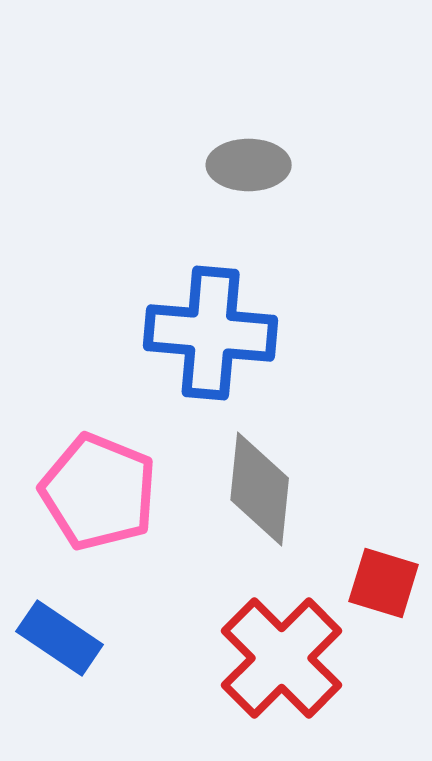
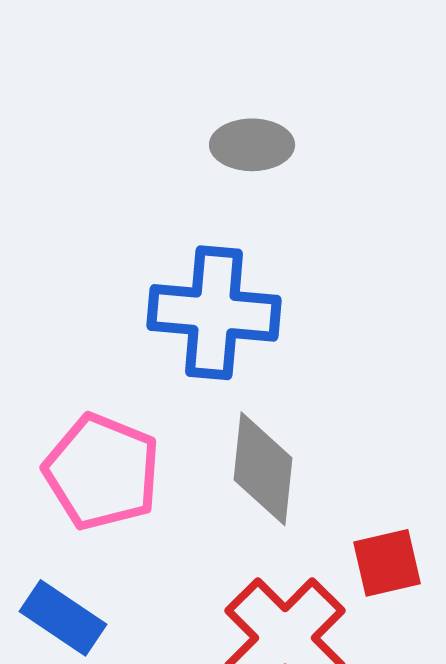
red square: (384, 583) -> (387, 563), turned -30

